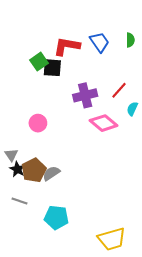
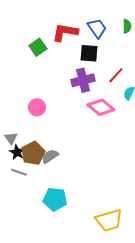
black square: (52, 68) -> (89, 53), moved
gray line: (19, 201) -> (19, 172), moved

